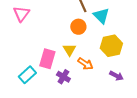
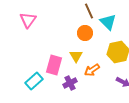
orange arrow: (85, 64) -> (92, 70), turned 112
purple cross: (63, 77) -> (70, 83), turned 32

